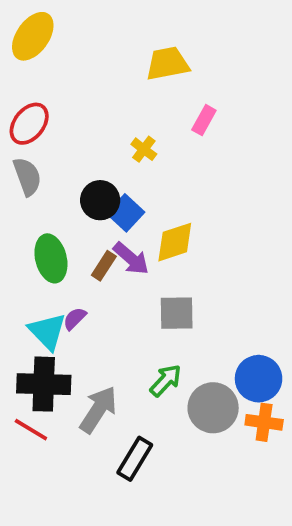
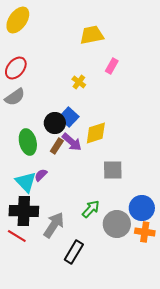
gray semicircle: (27, 177) -> (15, 97), turned 75
black circle: (100, 200) -> (55, 123), moved
gray square: (177, 313) -> (113, 170), moved

